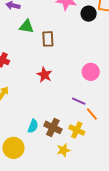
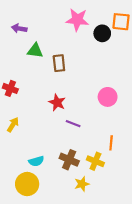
purple line: (79, 101) -> (73, 124), moved
orange line: (92, 114) -> (111, 143), turned 48
cyan semicircle: (33, 126) -> (36, 161), moved, turned 56

